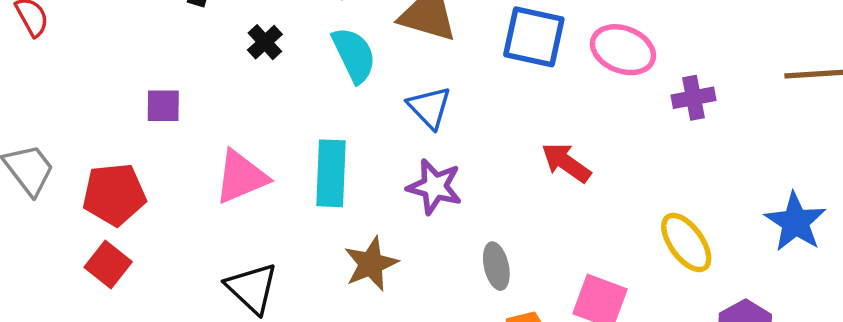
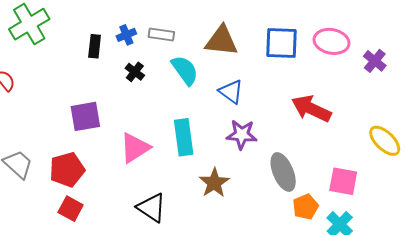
purple cross: (694, 98) -> (375, 61), turned -30
purple square: (163, 106) -> (85, 116), size x1.5
red arrow: (566, 163) -> (311, 109), size x1.4
gray ellipse: (496, 266) -> (283, 172), size x1.5

